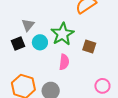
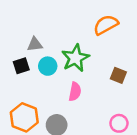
gray triangle: (28, 25) -> (35, 44), turned 40
brown square: (89, 47) -> (118, 75), moved

